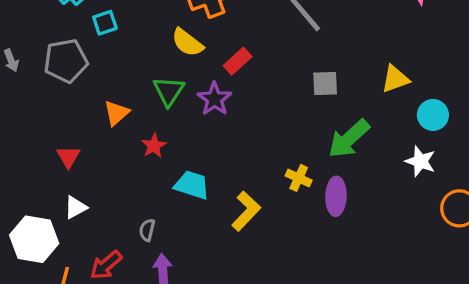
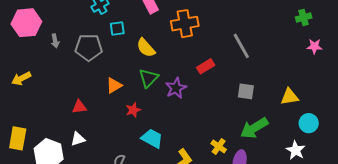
yellow semicircle: (187, 43) -> (146, 48), moved
red rectangle: (238, 61) -> (206, 66), moved
red triangle: (68, 157) -> (79, 107), turned 42

